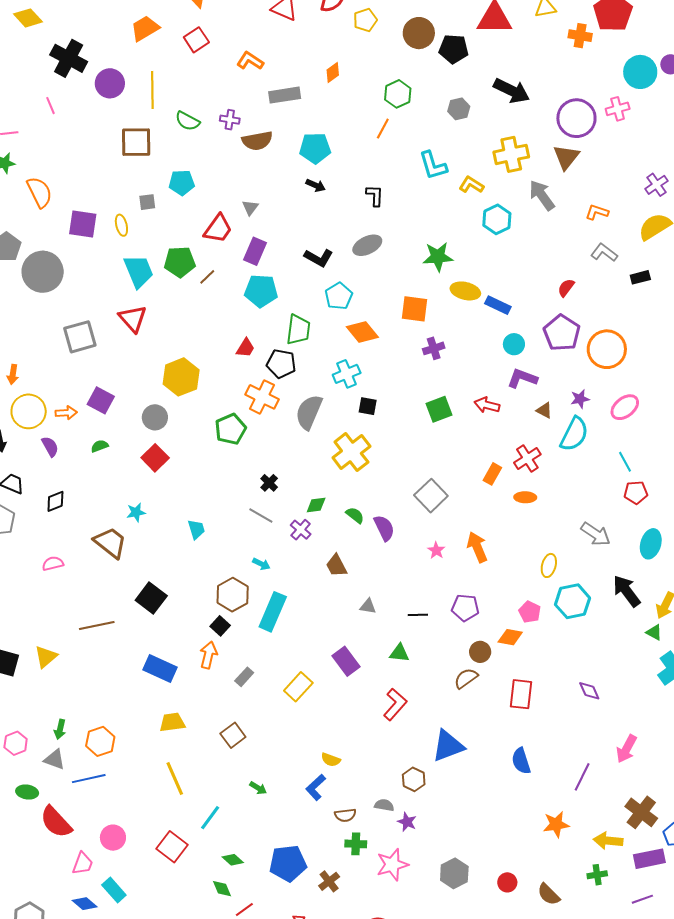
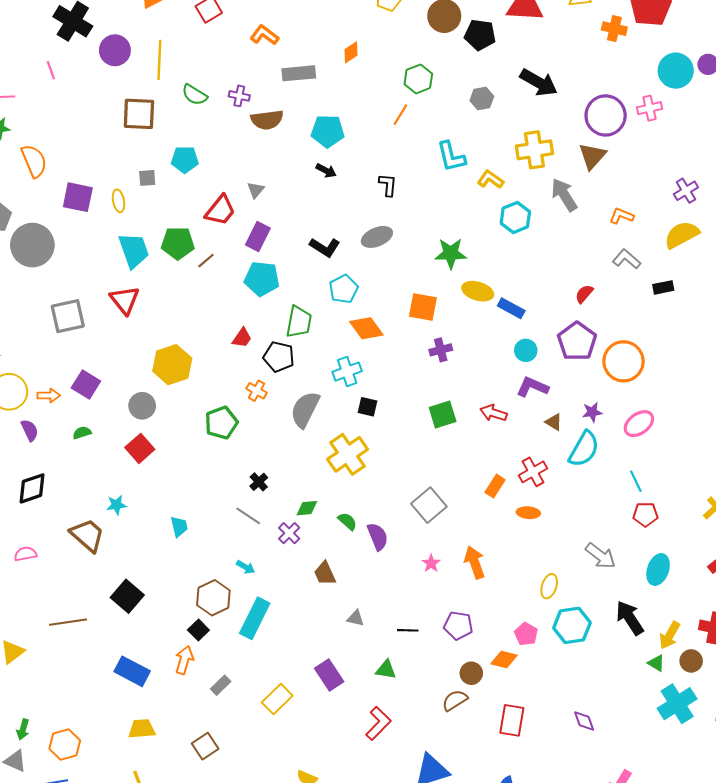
orange cross: (262, 397) -> (257, 391), size x0.6
black diamond: (55, 501) -> (32, 488), size x1.4

